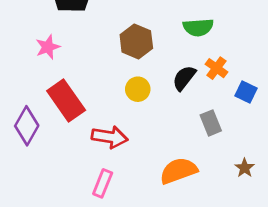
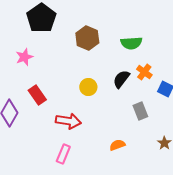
brown hexagon: (136, 41) -> (87, 38), moved
red rectangle: (66, 100) -> (37, 95), size x0.7
orange semicircle: (178, 171) -> (117, 145), size x0.6

